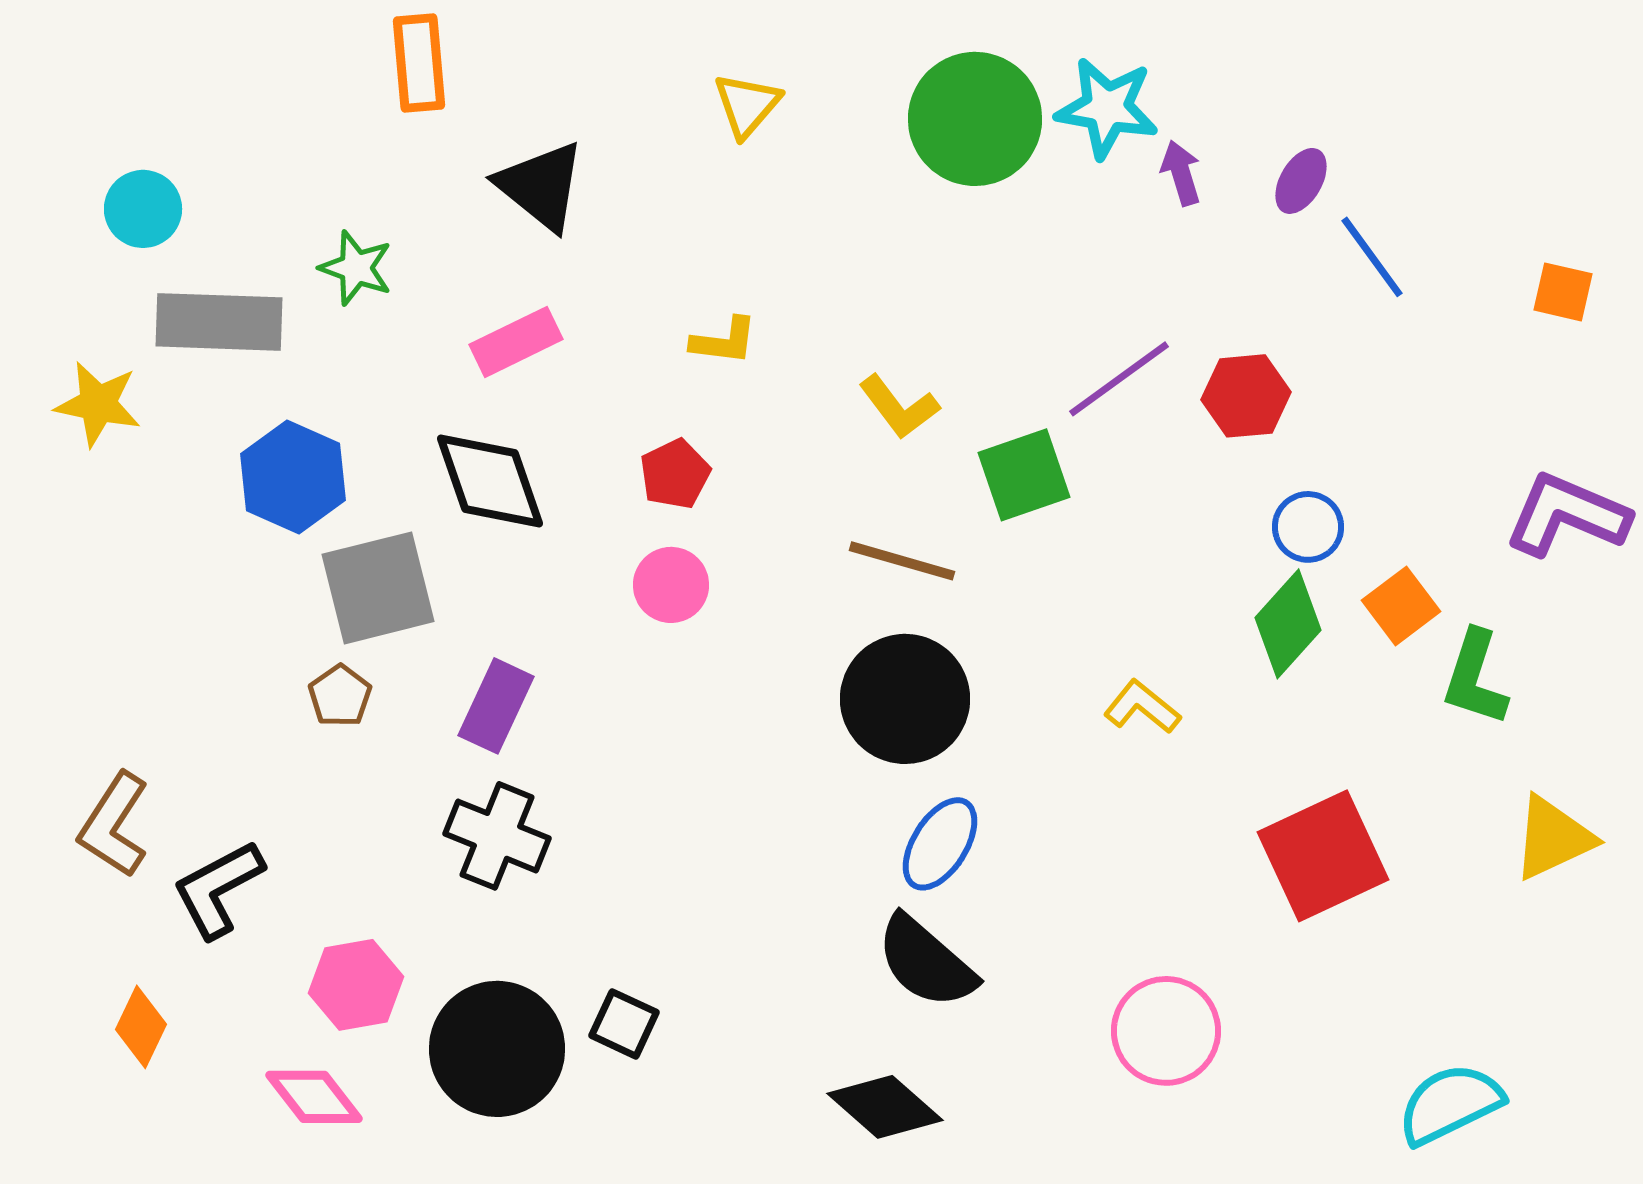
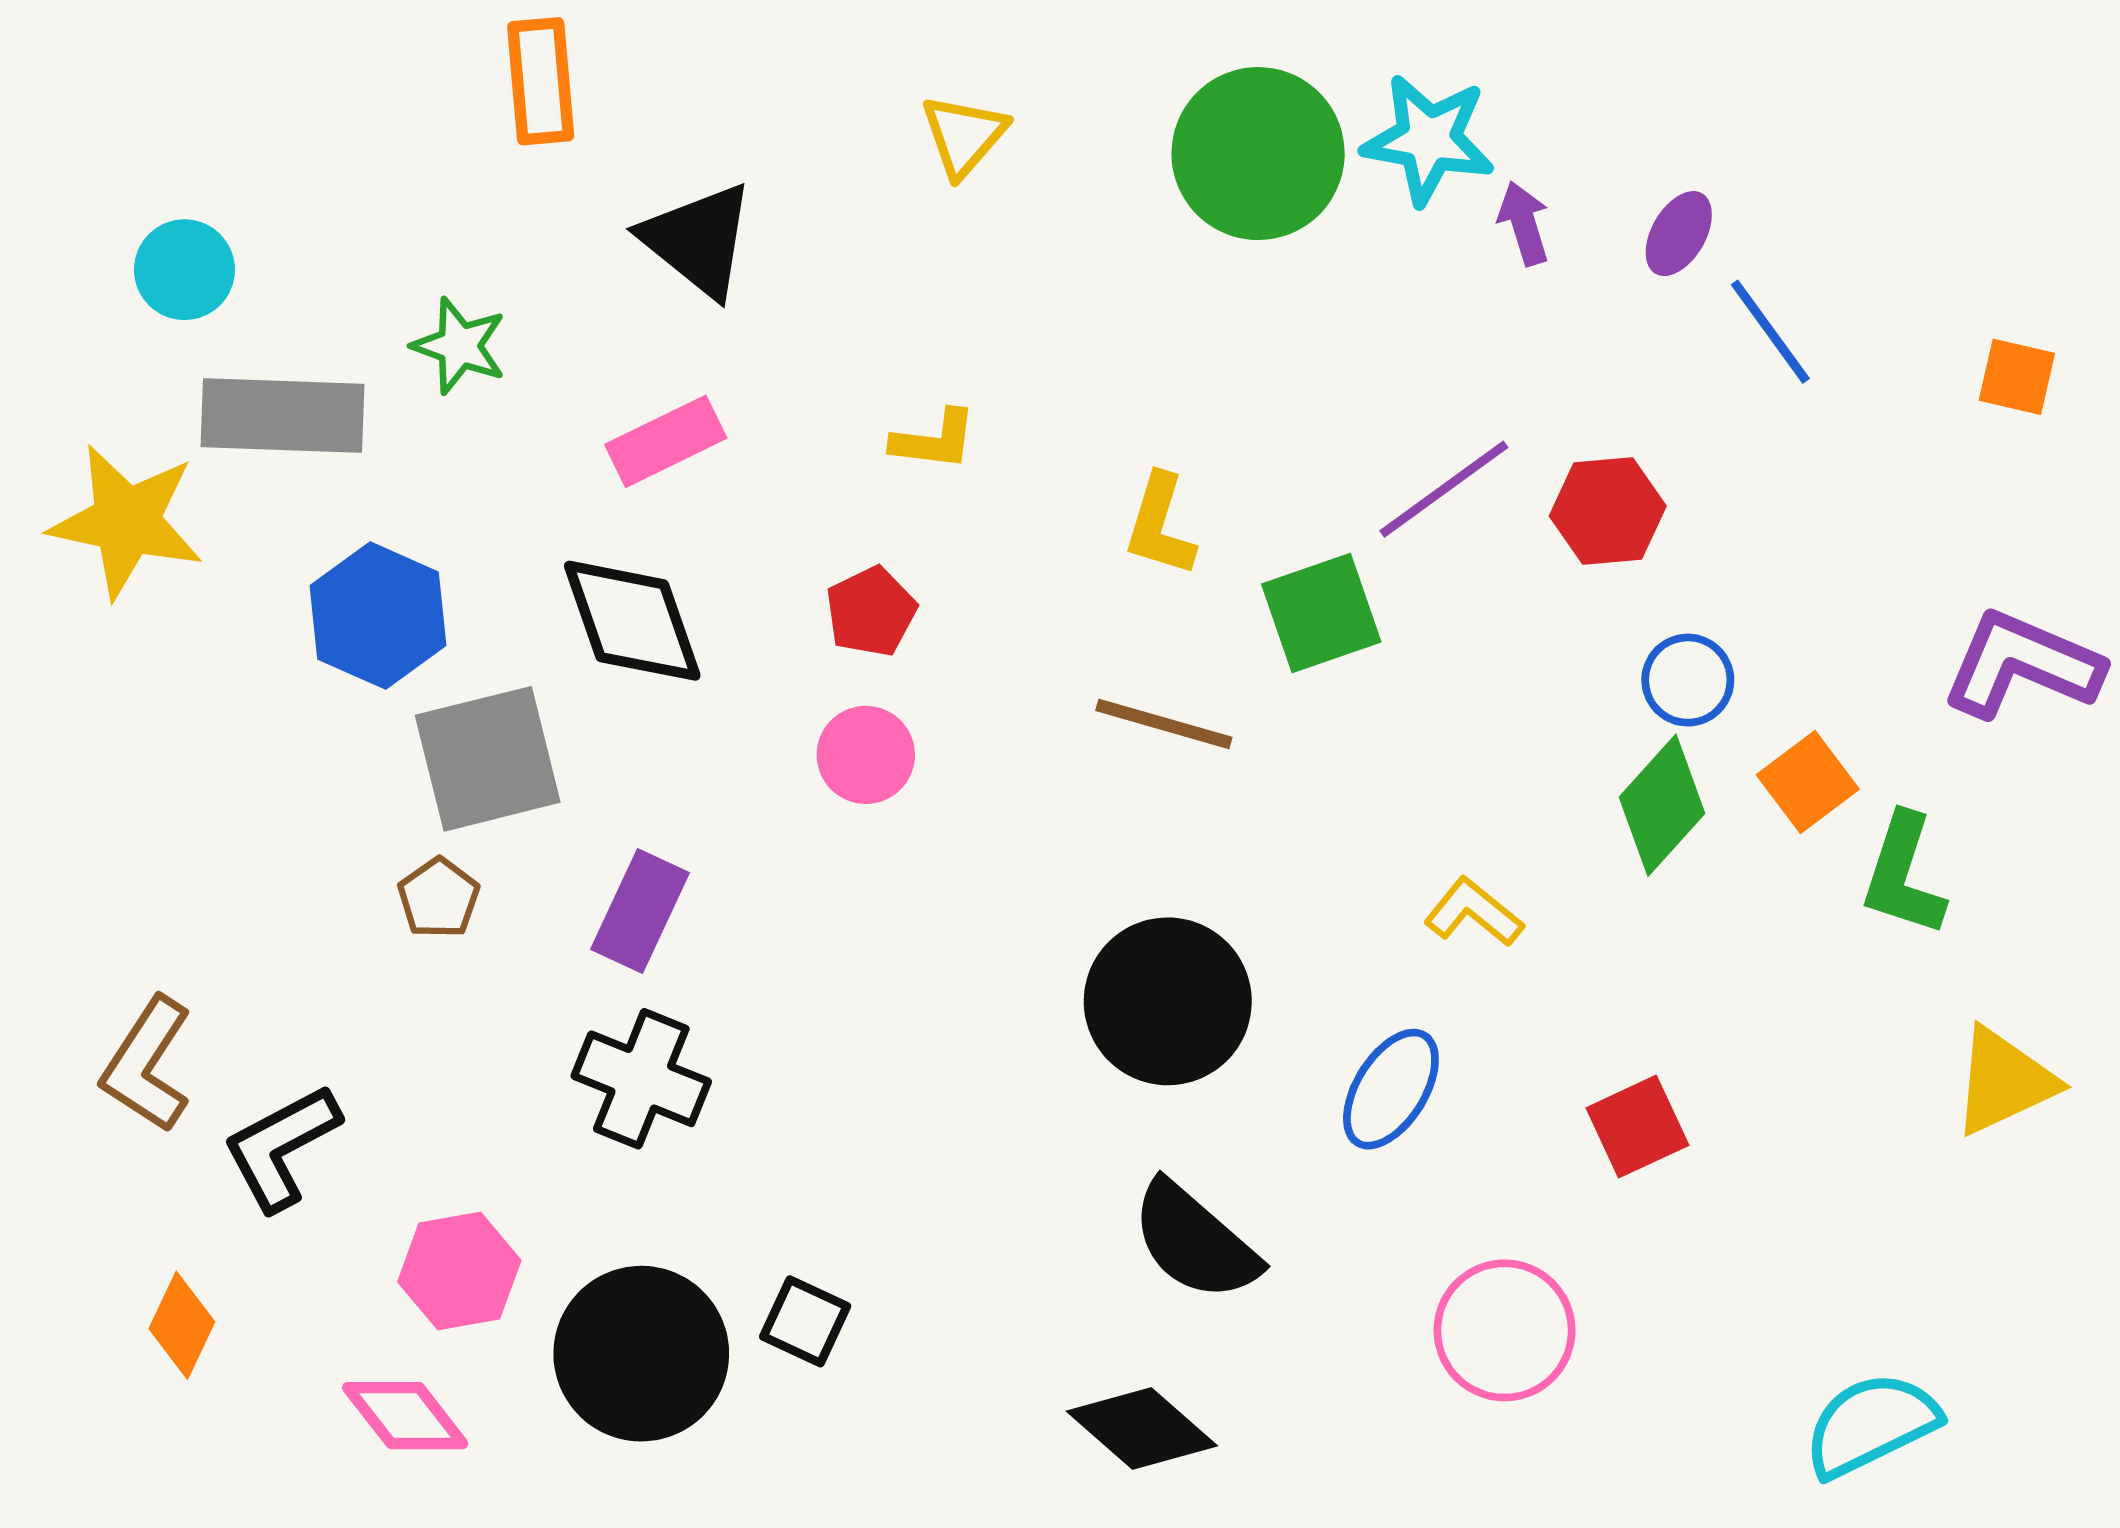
yellow star: (98, 404) -> (126, 521), size x1.4
yellow L-shape: (899, 407) -> (1160, 525), turned 54
black circle: (905, 699) -> (1168, 1001), moved
blue ellipse: (940, 844) -> (1391, 1089), moved
red square: (1323, 856) -> (1637, 1127), moved, size x0.6

